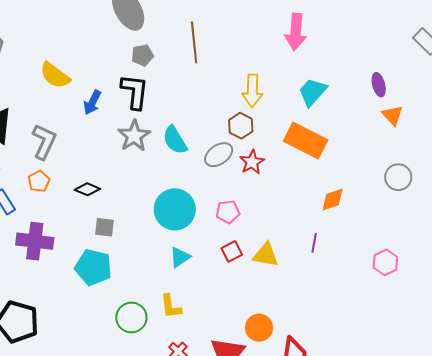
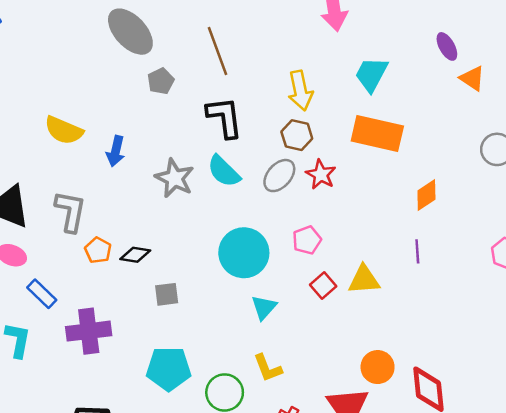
black L-shape: (135, 92) -> (225, 117), moved
orange pentagon: (39, 181) -> (98, 250), moved
cyan pentagon: (93, 267) -> (169, 369), moved

